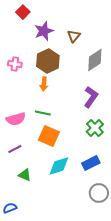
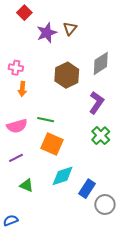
brown triangle: (74, 36) -> (70, 28), moved
brown hexagon: (48, 61) -> (67, 75), moved
orange arrow: (44, 84) -> (22, 89), moved
blue rectangle: (91, 163) -> (87, 189), moved, turned -30

